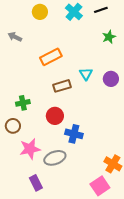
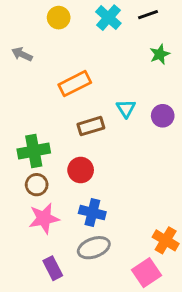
green cross: (23, 103) -> (34, 151), size x1.5
brown circle: (13, 126) -> (37, 185), moved
blue cross: (74, 134) -> (92, 213), moved
gray ellipse: (55, 158) -> (94, 248), moved

